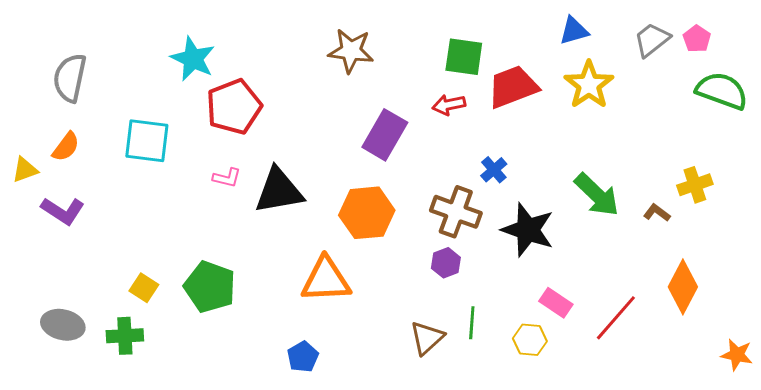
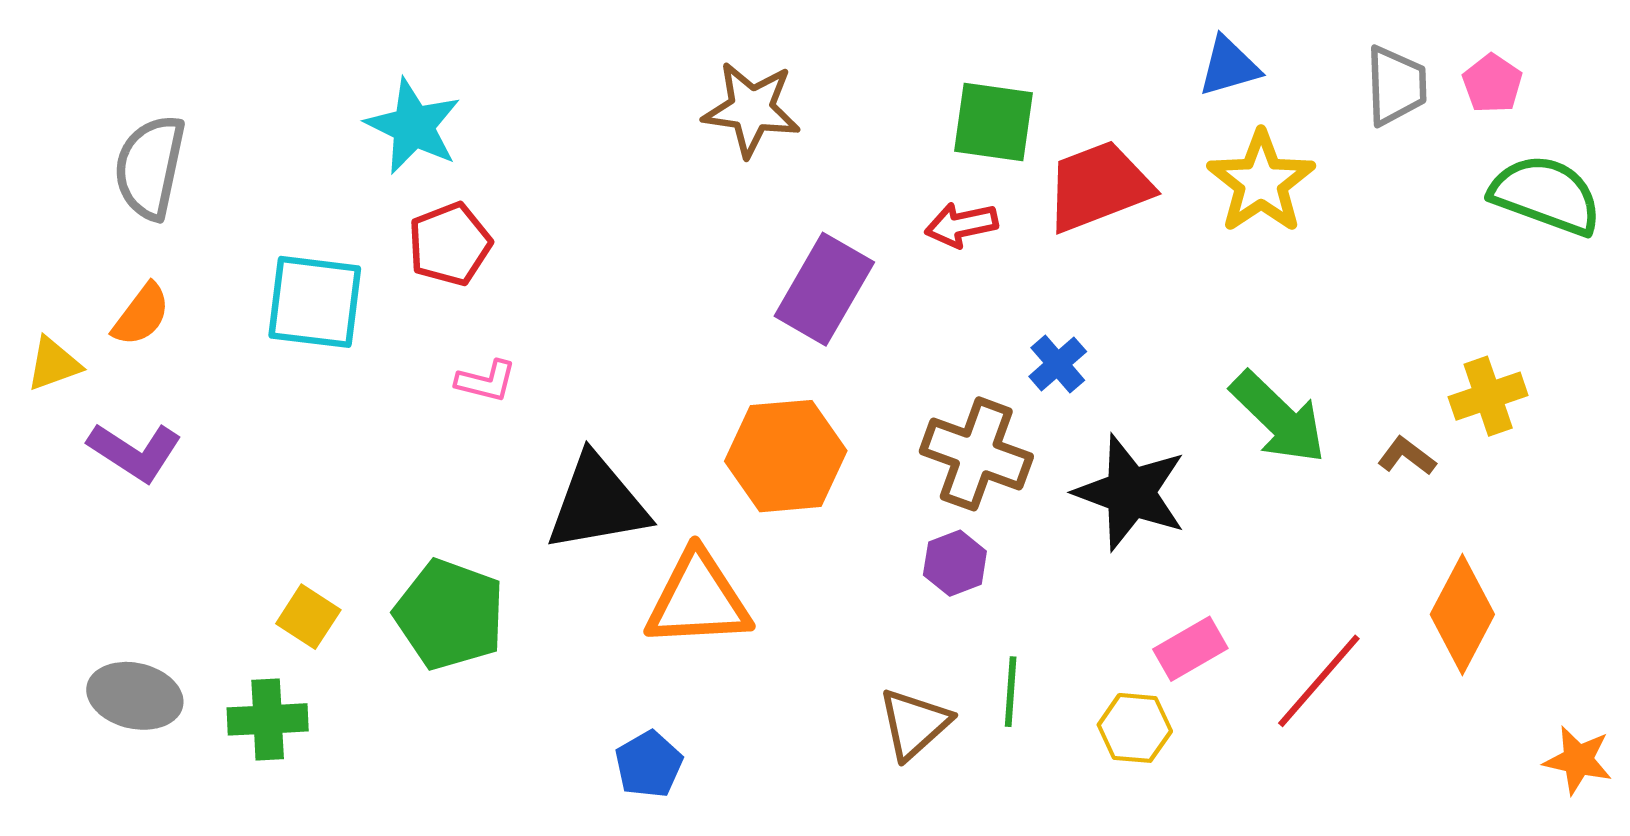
gray trapezoid: (652, 40) -> (1396, 86), turned 126
red pentagon: (234, 107) -> (450, 244), moved, size x0.7
black triangle: (279, 191) -> (597, 503), moved
pink rectangle: (556, 303) -> (1190, 649), turned -64

